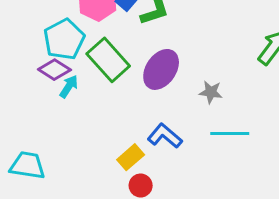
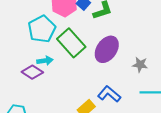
purple diamond: (54, 70) -> (32, 72), moved
cyan arrow: (69, 86) -> (45, 61), turned 49

